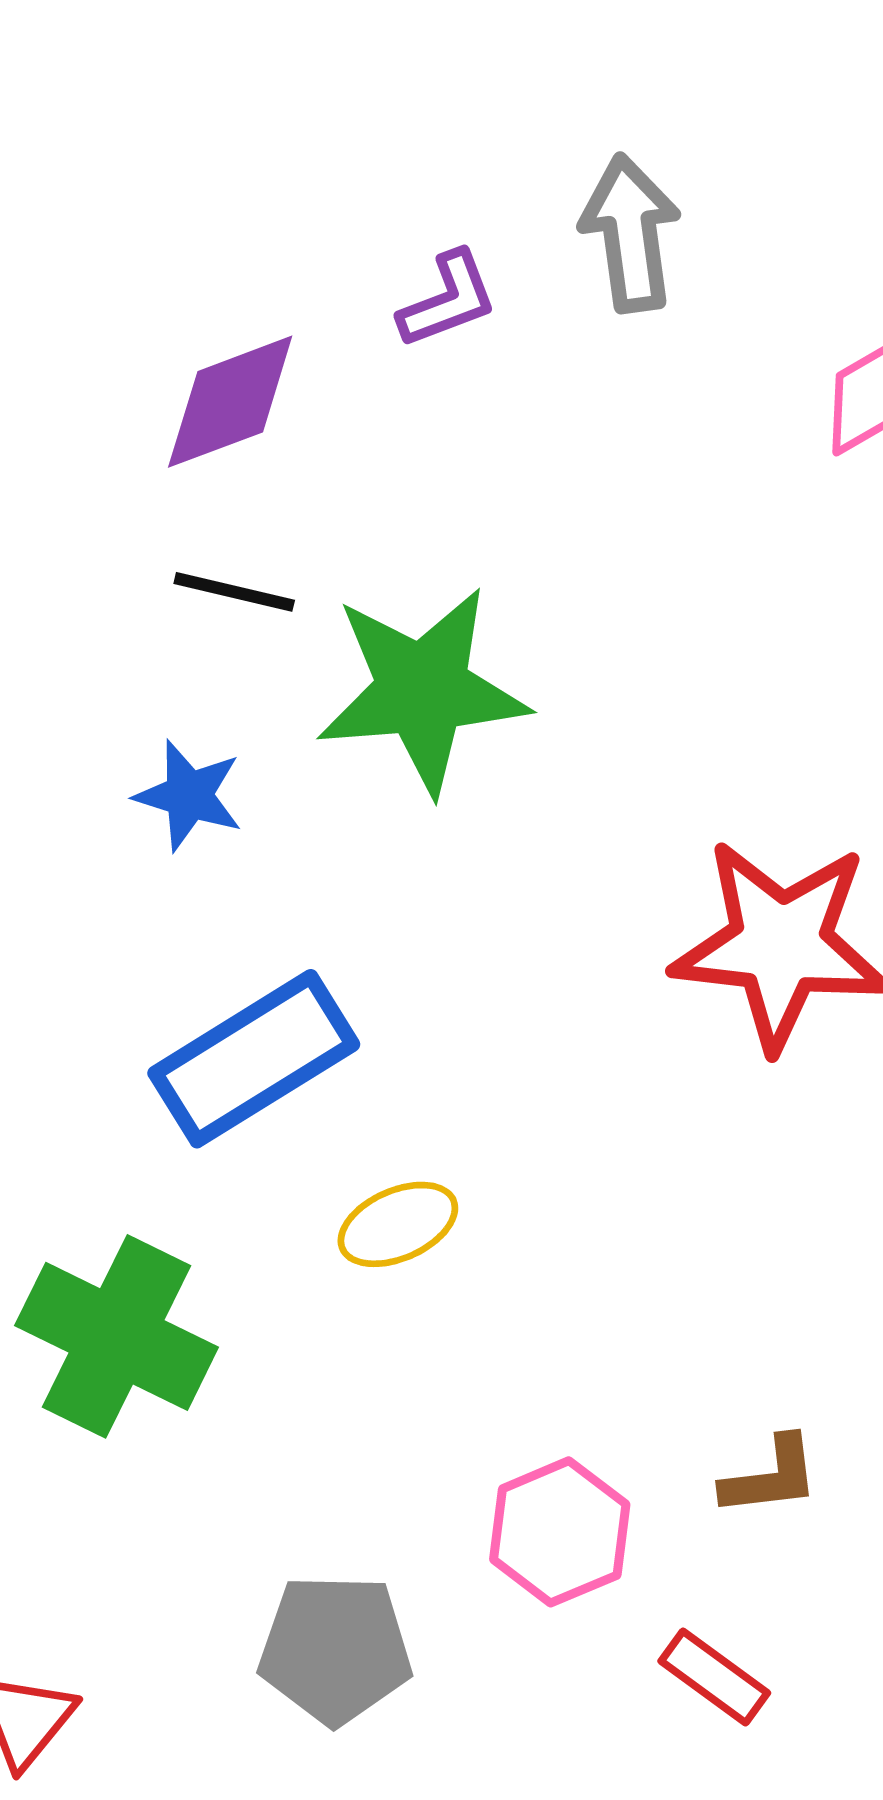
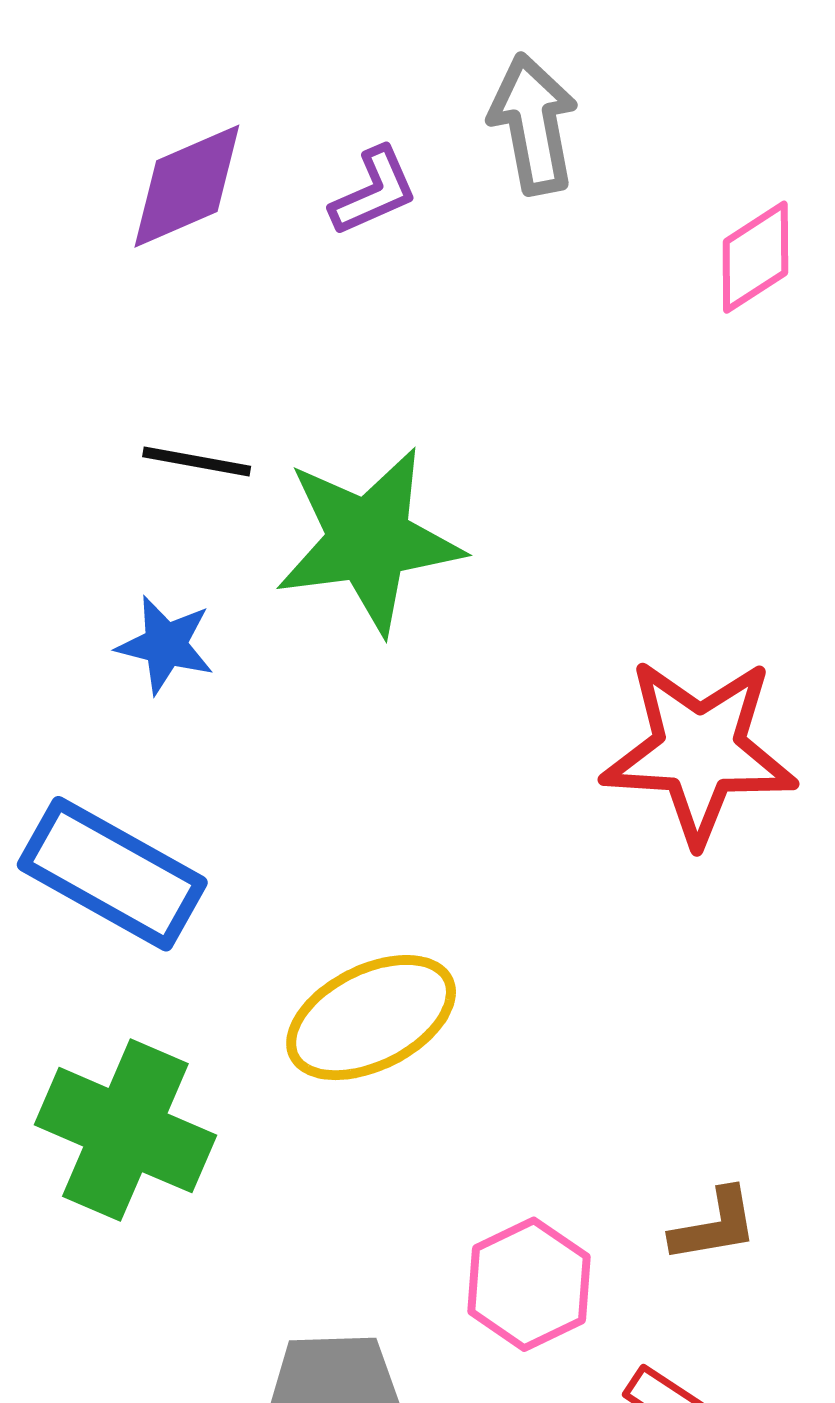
purple diamond: (230, 402) -> (187, 186), moved
blue rectangle: (254, 1059) -> (112, 874), moved, turned 64
yellow ellipse: (398, 1224) -> (371, 1018), size x1.6

